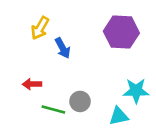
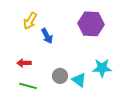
green line: (53, 109) -> (28, 86), moved
cyan triangle: (119, 116) -> (79, 80), moved, turned 49

